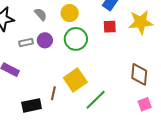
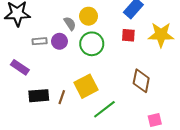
gray semicircle: (41, 14) -> (70, 24), moved
brown diamond: (139, 74) -> (141, 81), moved
black rectangle: (32, 105) -> (39, 96), moved

